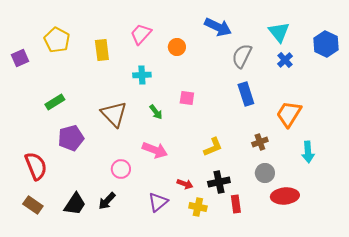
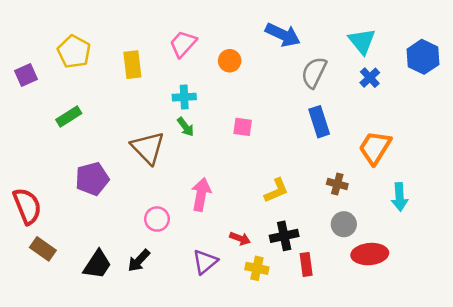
green rectangle: (55, 102) -> (69, 117), moved
green arrow: (156, 112) -> (186, 127), moved
brown cross: (260, 142) -> (337, 184), turned 35
pink arrow: (155, 150) -> (201, 194), turned -100
red semicircle: (36, 166) -> (27, 206), moved
brown rectangle: (33, 205) -> (43, 249), moved

